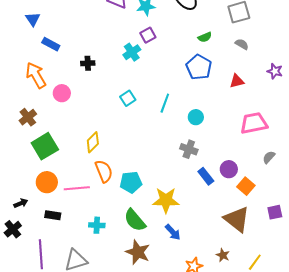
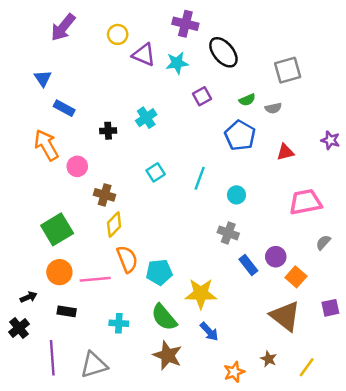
purple square: (148, 35) -> (202, 96), moved
gray semicircle: (242, 44) -> (273, 108), moved, turned 136
cyan cross: (132, 52) -> (146, 118), moved
brown cross: (28, 117) -> (105, 195), moved, turned -36

